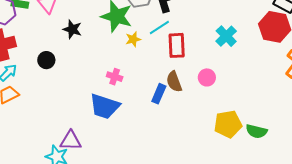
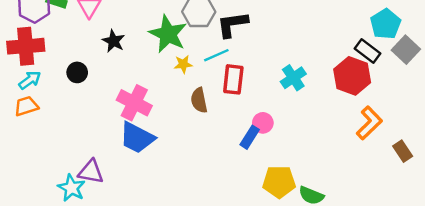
pink cross: (115, 77) -> (134, 103), moved, size x1.8
brown semicircle: (174, 82) -> (199, 100), moved
blue rectangle: (159, 94) -> (250, 137), moved

